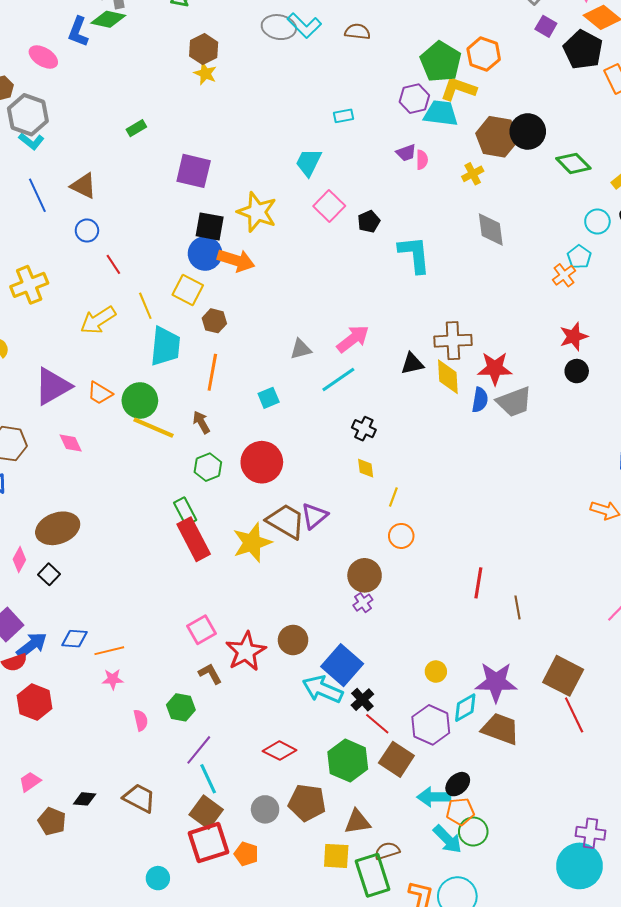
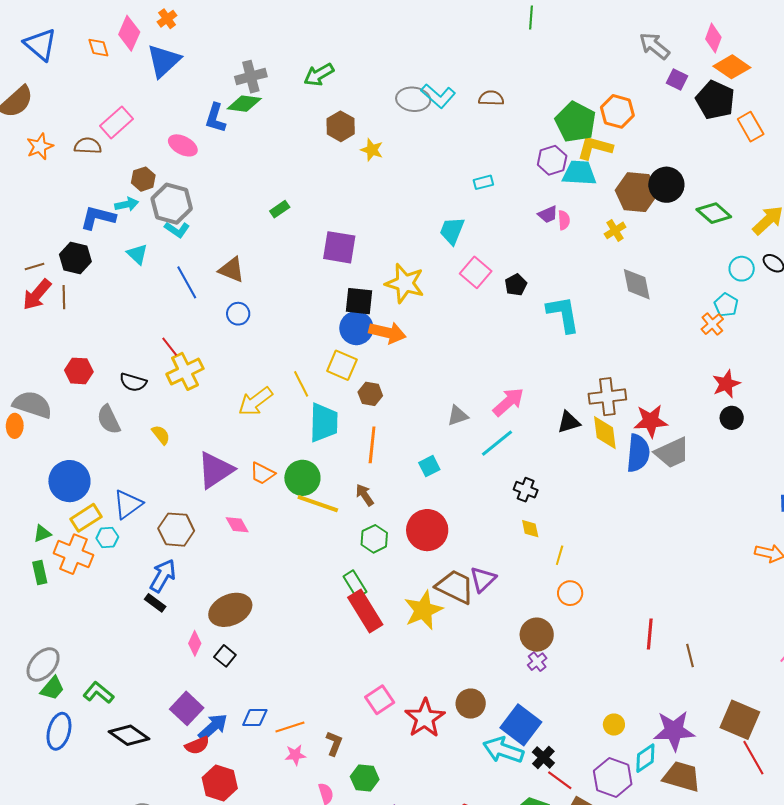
yellow star: (205, 73) -> (372, 150), moved
red line: (113, 264) -> (170, 347), moved
blue semicircle: (480, 400) -> (638, 453), size x1.5
brown L-shape: (210, 674) -> (334, 743), moved, turned 55

